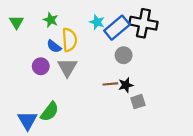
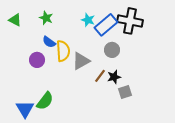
green triangle: (16, 22) -> (15, 20), turned -32
yellow semicircle: (69, 40) -> (63, 51), moved
gray triangle: (67, 67) -> (81, 61), moved, turned 30
brown line: (110, 84) -> (100, 76), turned -48

